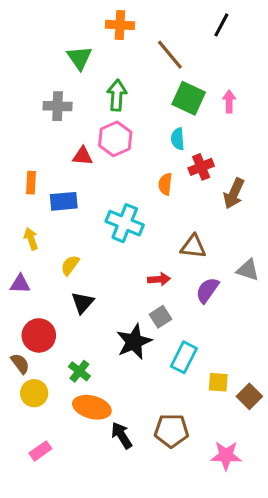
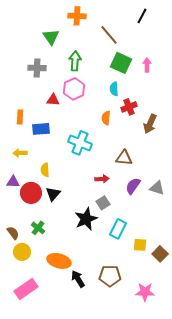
yellow arrow: (31, 239) -> (20, 153), turned -72
yellow semicircle: (70, 265) -> (45, 170), turned -40
gray triangle: (248, 270) -> (157, 188), moved
red circle: (39, 335) -> (31, 193), moved
green cross: (79, 371) -> (38, 228), moved
pink rectangle: (40, 451) -> (26, 289), size x1.6

